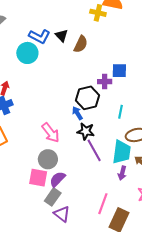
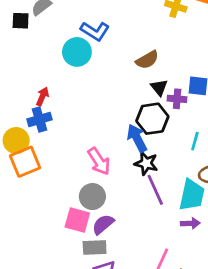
black triangle: (62, 36) -> (159, 88), moved
brown semicircle: (81, 44) -> (147, 60), moved, turned 30
blue arrow: (77, 113) -> (137, 138), size x1.5
purple arrow: (122, 173) -> (190, 223), turned -112
gray rectangle: (53, 197) -> (95, 248), turned 48

